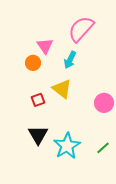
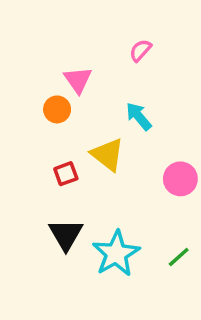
pink semicircle: (81, 29) -> (140, 50), size x0.5
cyan arrow: (70, 60) -> (139, 116), moved, turned 114

